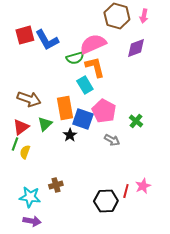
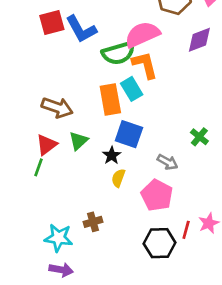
green semicircle: (75, 58) -> (118, 53), size x1.4
orange rectangle: (65, 108) -> (110, 100), moved
pink pentagon: (104, 111) -> (157, 195), moved
yellow semicircle: (25, 152) -> (118, 178), moved

